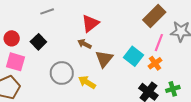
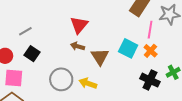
gray line: (47, 11) -> (25, 31), moved

